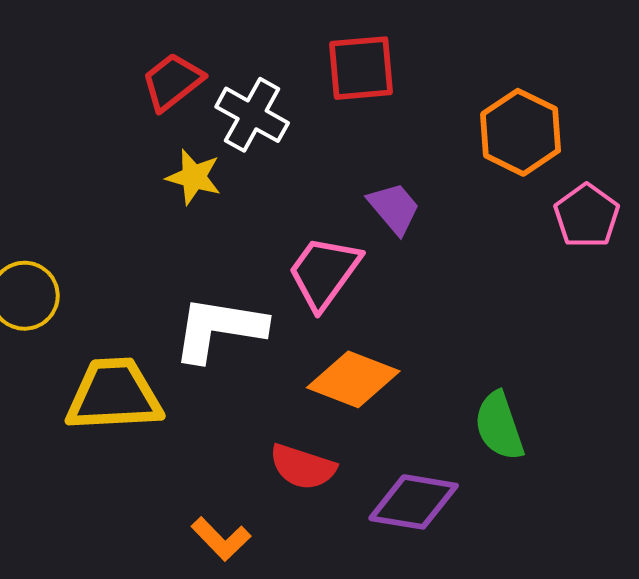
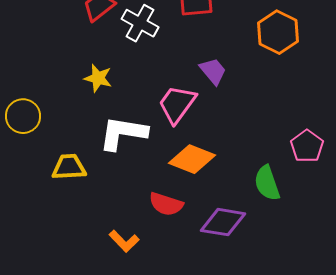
yellow star: (194, 177) -> (98, 78), moved
pink pentagon: (587, 216) -> (307, 146), moved
yellow trapezoid: (114, 395) -> (69, 167), size x0.7

